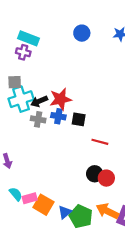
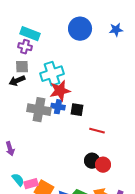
blue circle: (82, 33) -> (80, 29), size x1.5
gray square: (15, 82) -> (22, 67), moved
cyan cross: (21, 99) -> (52, 74), moved
black arrow: (39, 101) -> (17, 81), moved
gray cross: (38, 119) -> (39, 110), size x1.6

